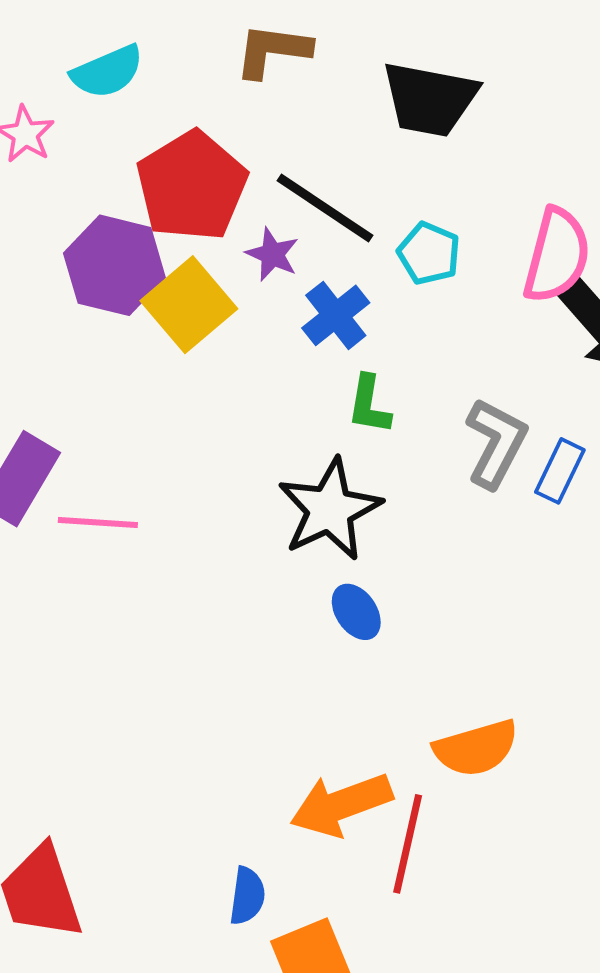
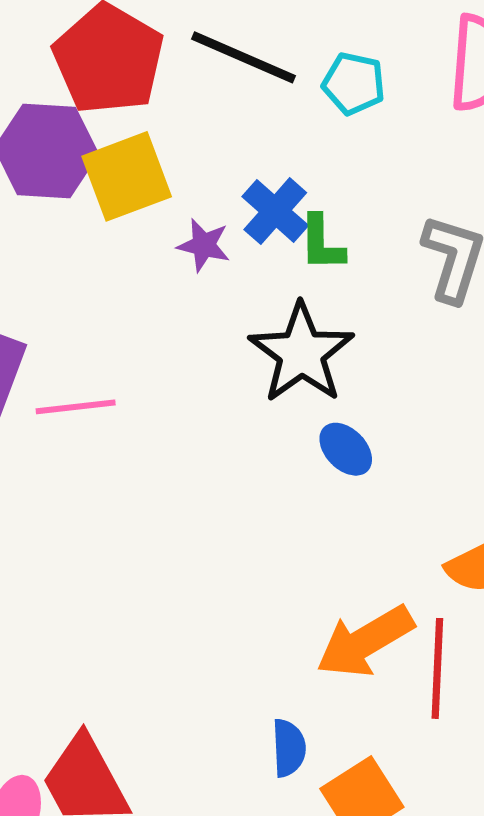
purple star: (272, 254) -> (204, 245), moved
yellow square: (189, 305) -> (127, 176), turned 30
blue cross: (336, 315) -> (275, 211), moved

